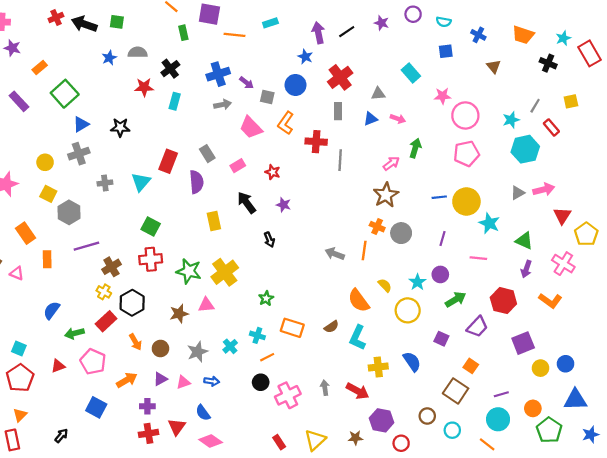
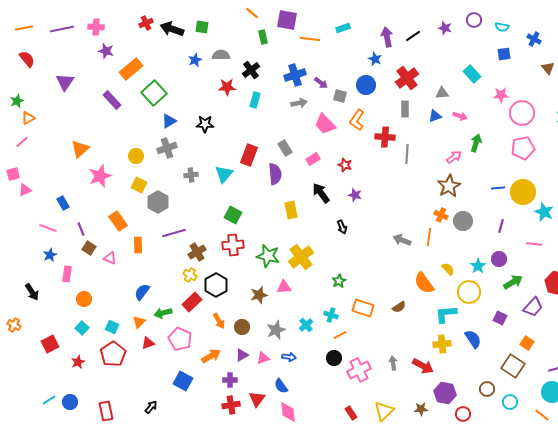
orange rectangle: (40, 68) -> (131, 69), size x1.6
cyan L-shape: (358, 338) -> (446, 314), moved, turned 60
orange triangle: (20, 415) -> (139, 322), moved
pink diamond: (211, 441) -> (288, 412), turned 50

